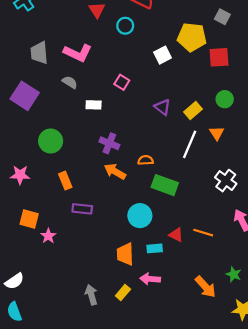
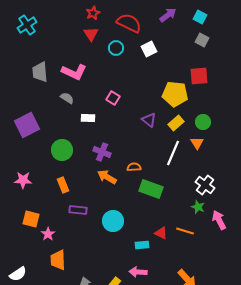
yellow pentagon: (192, 37) -> (175, 94), moved
white square: (162, 55) -> (149, 49), moved
purple square: (25, 96) -> (27, 125), moved, turned 30
green circle: (225, 99) -> (203, 122), moved
green circle: (51, 141) -> (62, 150), moved
cyan circle: (140, 216) -> (113, 221), moved
orange trapezoid: (125, 254) -> (58, 260), moved
green star: (234, 274) -> (198, 207), moved

